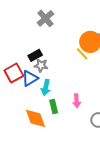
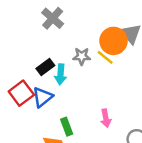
gray star: (41, 65) -> (82, 56), moved
cyan arrow: (46, 87) -> (61, 74), moved
green rectangle: (54, 107) -> (67, 127), moved

